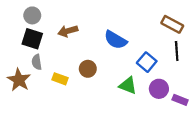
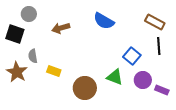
black square: (32, 39) -> (15, 34), moved
blue semicircle: (116, 40) -> (104, 21), moved
brown circle: (88, 69) -> (85, 88), moved, size x1.5

